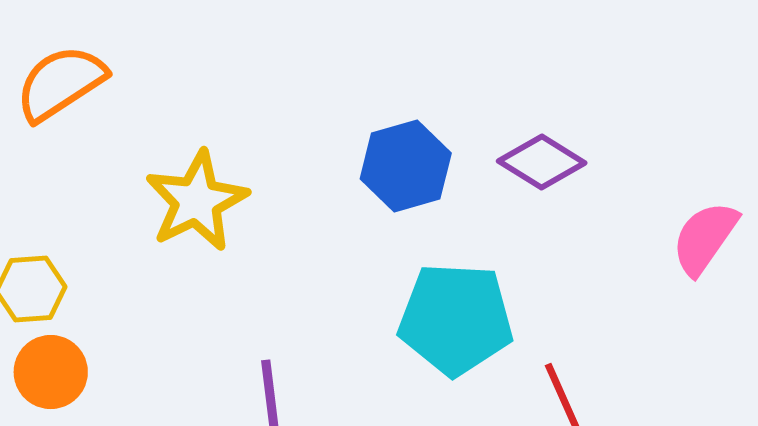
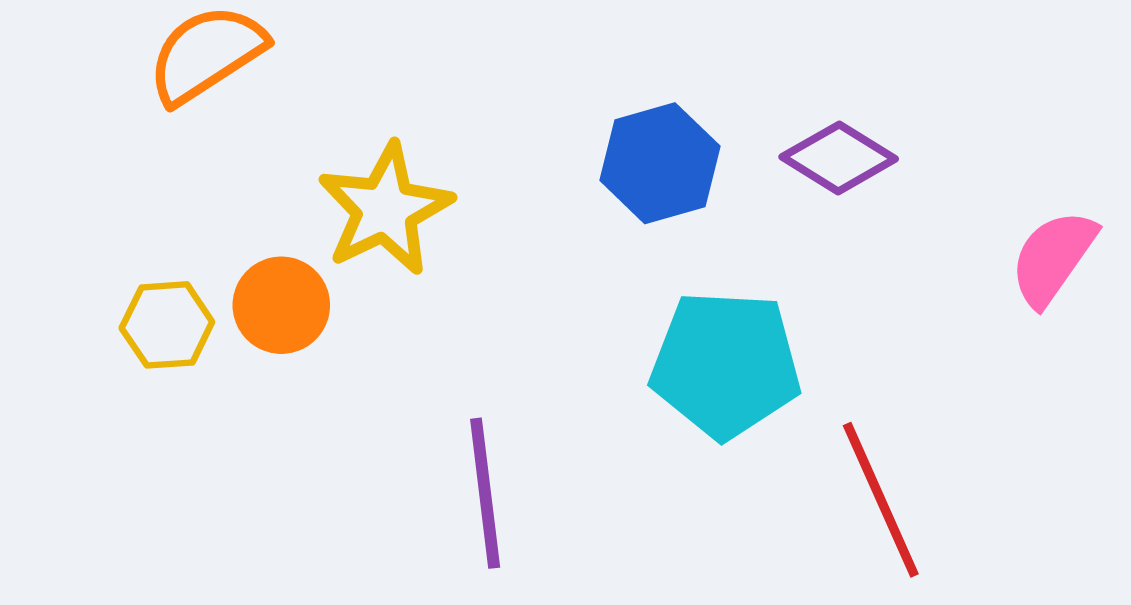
orange circle: (51, 372) -> (281, 305), moved

